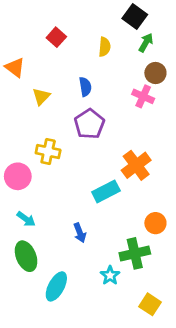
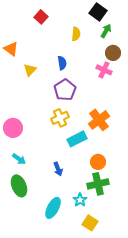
red square: (56, 37) -> (41, 17), moved
yellow cross: (48, 151) -> (60, 118), moved, turned -36
orange circle: (155, 223) -> (98, 162), moved
cyan ellipse: (56, 286) -> (53, 208), moved
yellow square: (150, 304) -> (90, 223), moved

